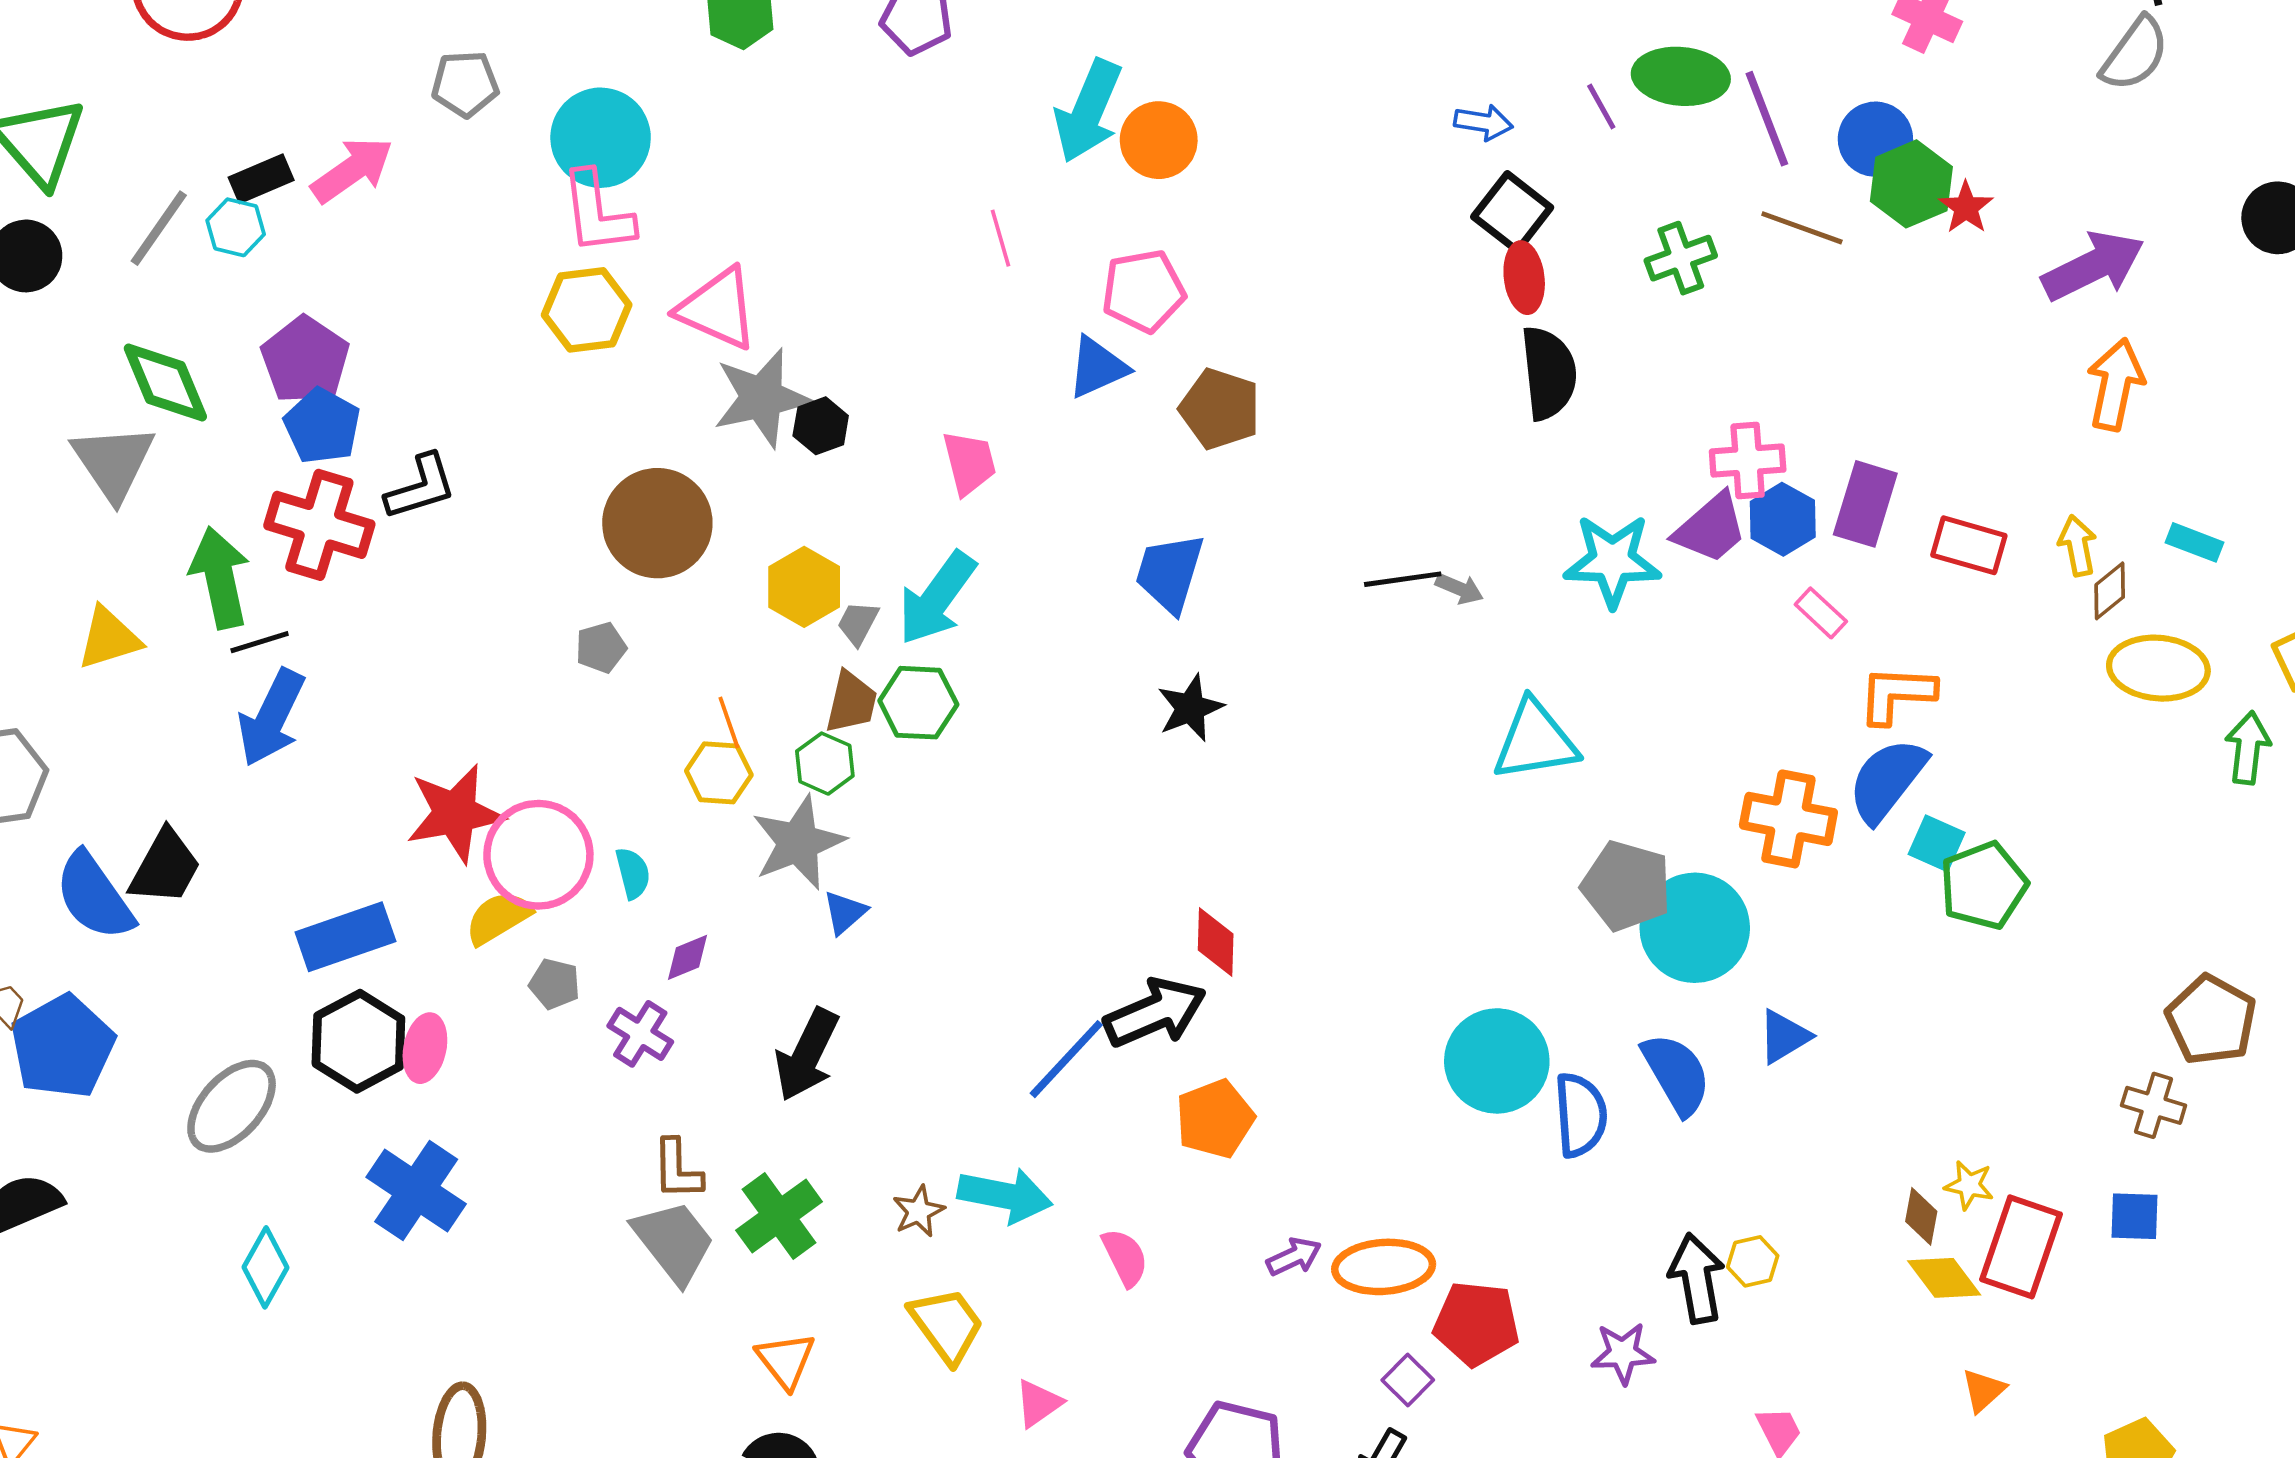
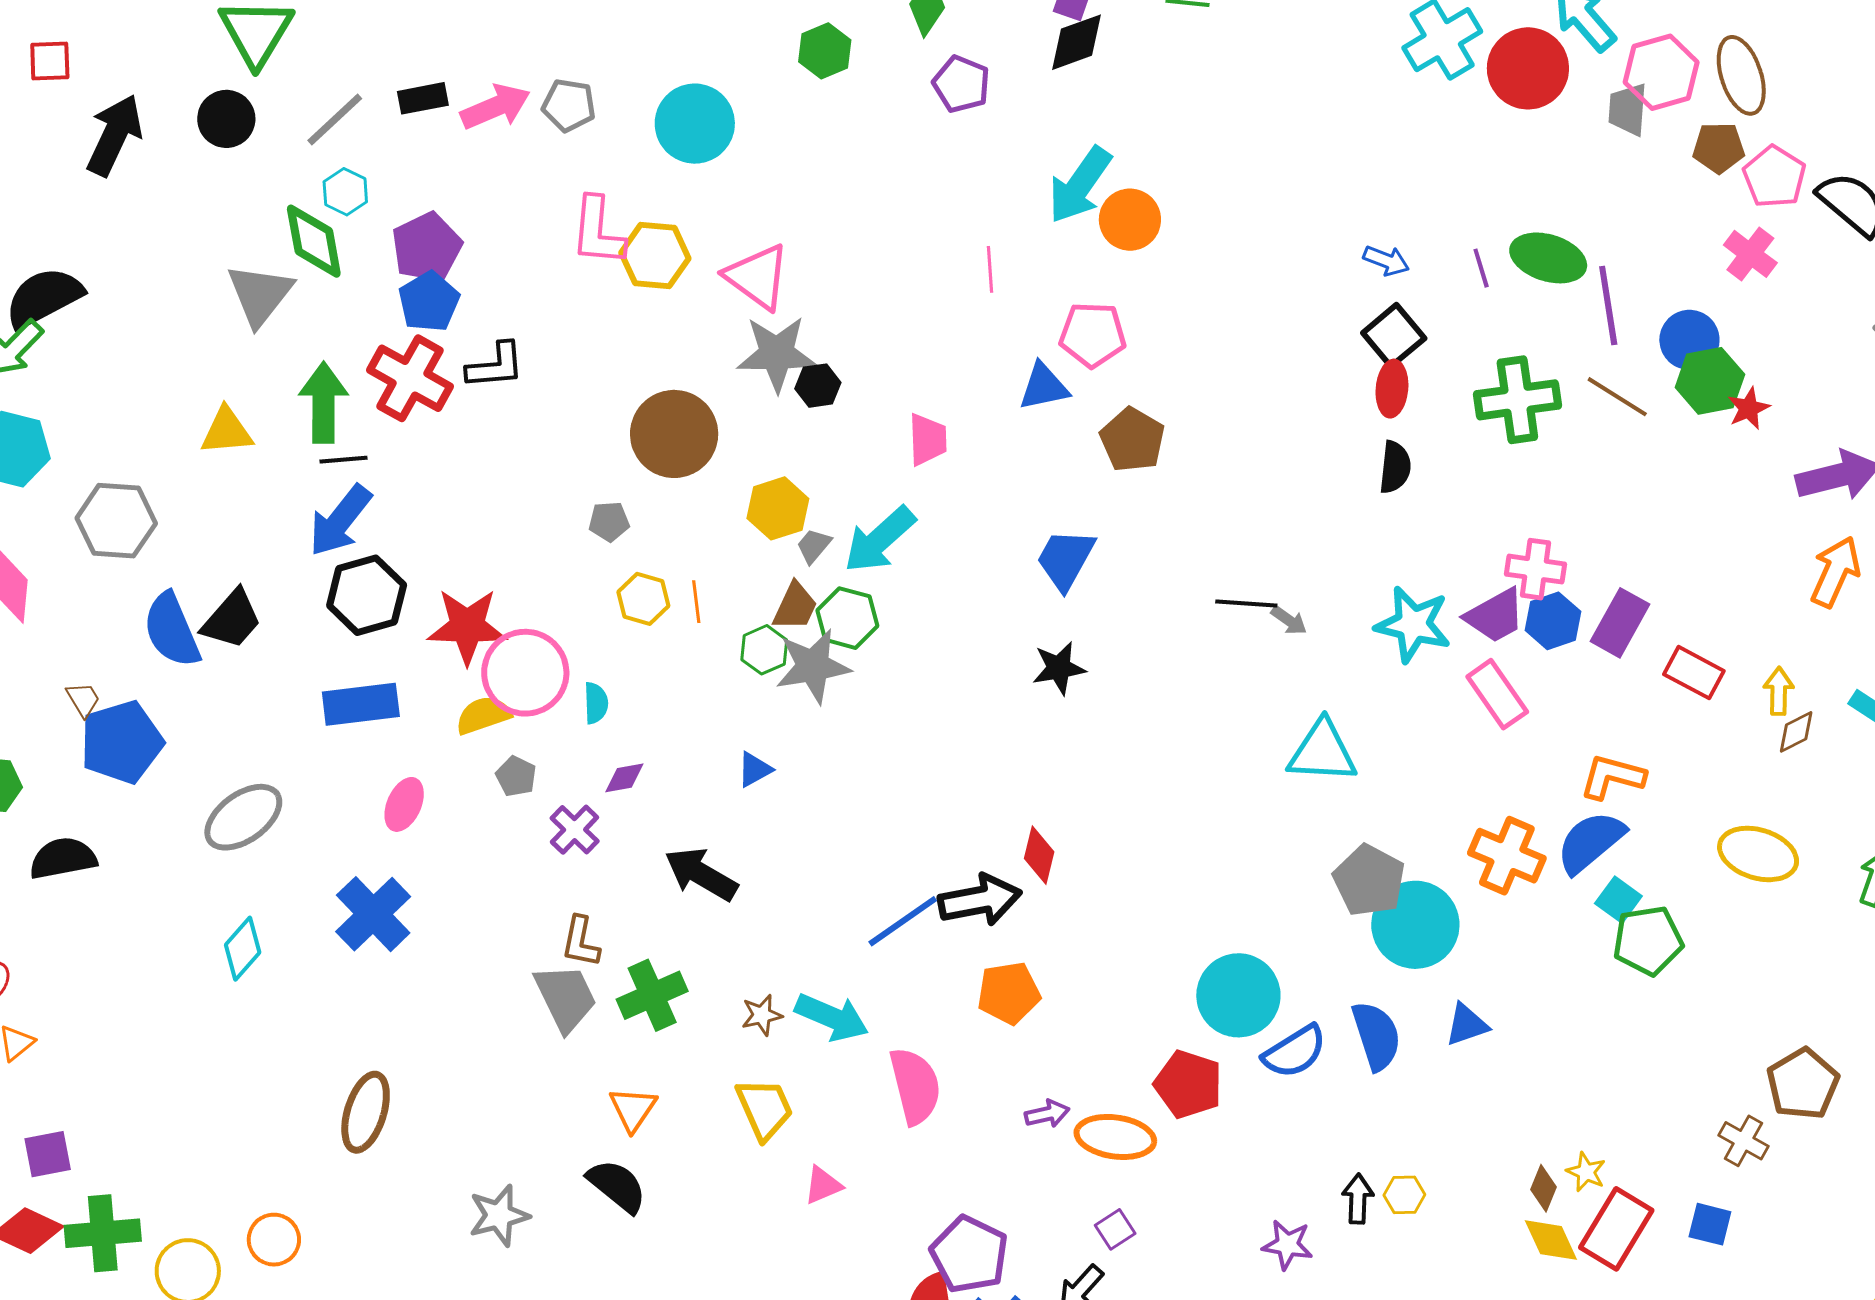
gray pentagon: (465, 84) -> (569, 105), moved
pink L-shape: (597, 213) -> (598, 231), moved
cyan hexagon: (236, 227) -> (345, 192), moved
green cross: (1681, 258) -> (1517, 400), size x1.5
black semicircle: (1549, 373) -> (1395, 467), size x0.7
pink rectangle: (1821, 613) -> (1497, 694), moved, size x1.6
yellow ellipse: (2158, 668) -> (1758, 854), moved
yellow hexagon: (719, 773) -> (643, 599), moved
gray star: (798, 843) -> (813, 666), moved
black hexagon: (358, 1041) -> (367, 595), moved
black arrow: (807, 1055) -> (701, 874), turned 82
blue semicircle: (1580, 1115) -> (1295, 1052), turned 50
pink semicircle: (1125, 1257) -> (915, 1086), size x1.6
black arrow: (1697, 1278) -> (1358, 1199), size x0.7
red pentagon: (1476, 1323) -> (1188, 1084), moved

